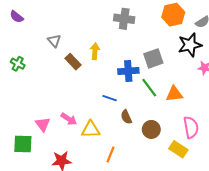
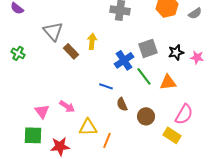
gray triangle: (54, 41) -> (53, 31), size x1.5
black star: (190, 45) -> (176, 52), moved, size x0.7
blue cross: (128, 71) -> (124, 60), turned -30
pink semicircle: (191, 127) -> (184, 114), turned 40
yellow triangle: (91, 129) -> (88, 127), moved
green square: (23, 144) -> (33, 135), moved

